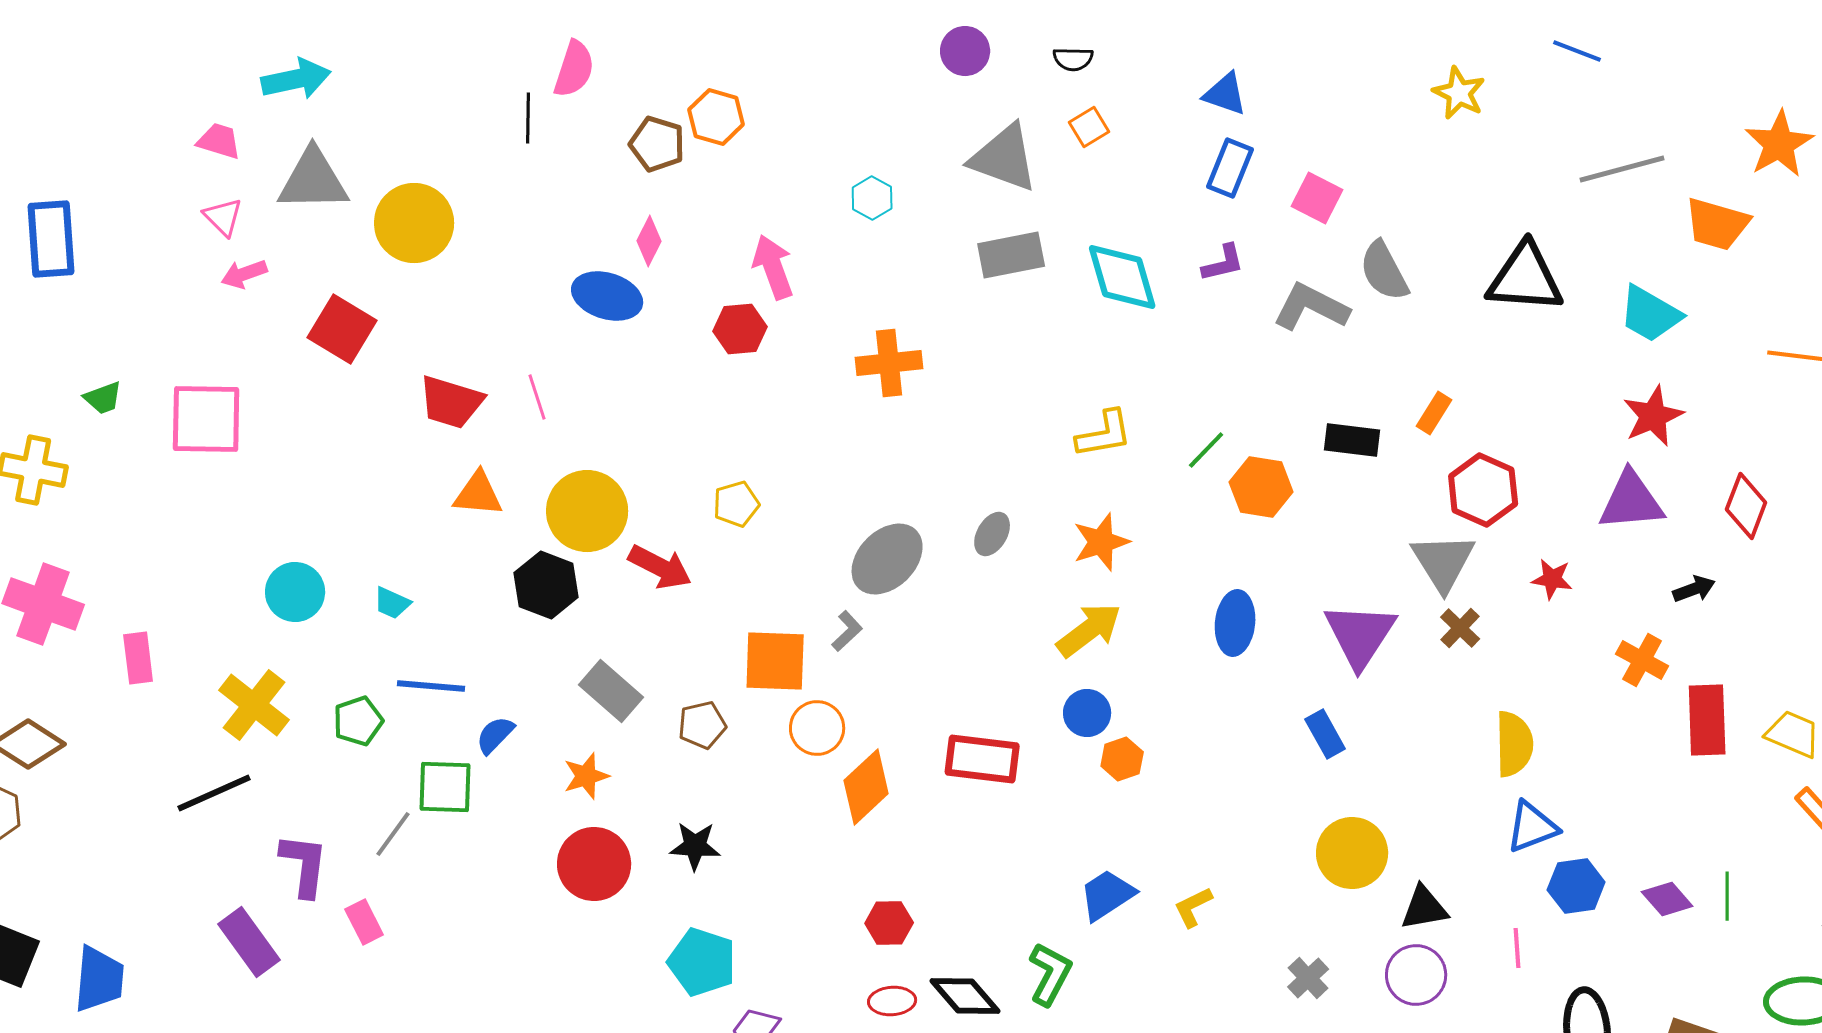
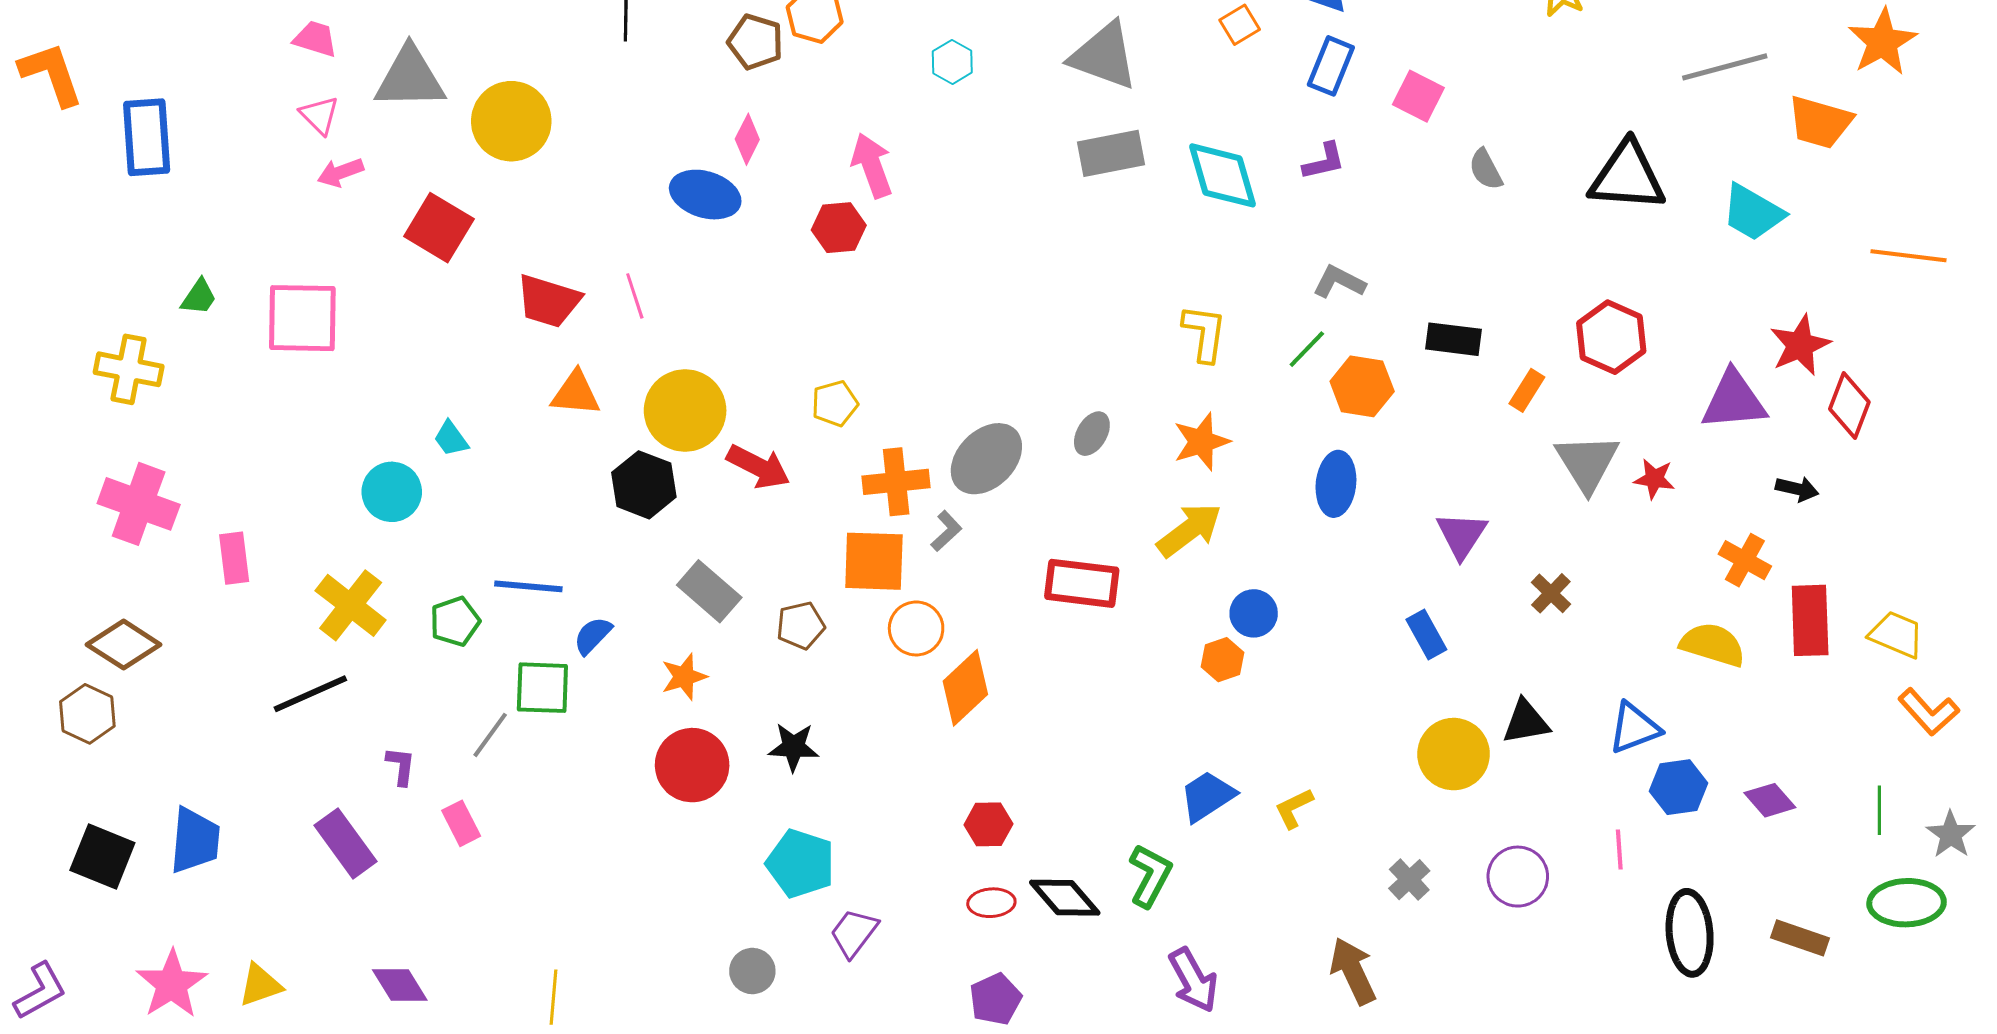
orange square: (1089, 127) -> (1240, 25), moved
cyan hexagon: (872, 198) -> (952, 62), moved
gray semicircle: (1384, 271) -> (1486, 169), size x0.7
gray L-shape: (1311, 307) -> (1339, 282), moved, size x0.7
orange cross: (889, 363) -> (896, 482), moved
green trapezoid: (103, 398) -> (199, 297), turned -36
orange rectangle: (1434, 413) -> (1527, 390), moved
red star: (1653, 416) -> (1800, 345), moved
yellow L-shape: (1104, 434) -> (1204, 333), turned -72
red hexagon: (1483, 490) -> (1611, 337), moved
gray triangle: (1443, 562) -> (1587, 463), moved
black arrow: (1694, 589) -> (1797, 489), turned 33
cyan trapezoid: (392, 603) -> (451, 439), moved, turned 30
blue ellipse: (1235, 623) -> (1336, 484), moved
brown cross: (1460, 628) -> (1551, 593), moved
purple triangle: (1360, 635) -> (1462, 535), size x0.7
blue circle: (1087, 713) -> (1254, 613), moved
yellow semicircle: (1514, 744) -> (1713, 645), moved, turned -72
red rectangle: (982, 759) -> (1082, 583), moved
purple L-shape: (304, 865) -> (401, 766), size x0.6
green line: (1727, 896) -> (1879, 810), moved
black triangle: (1424, 908) -> (1526, 722), moved
blue trapezoid: (99, 979) -> (195, 840), moved

